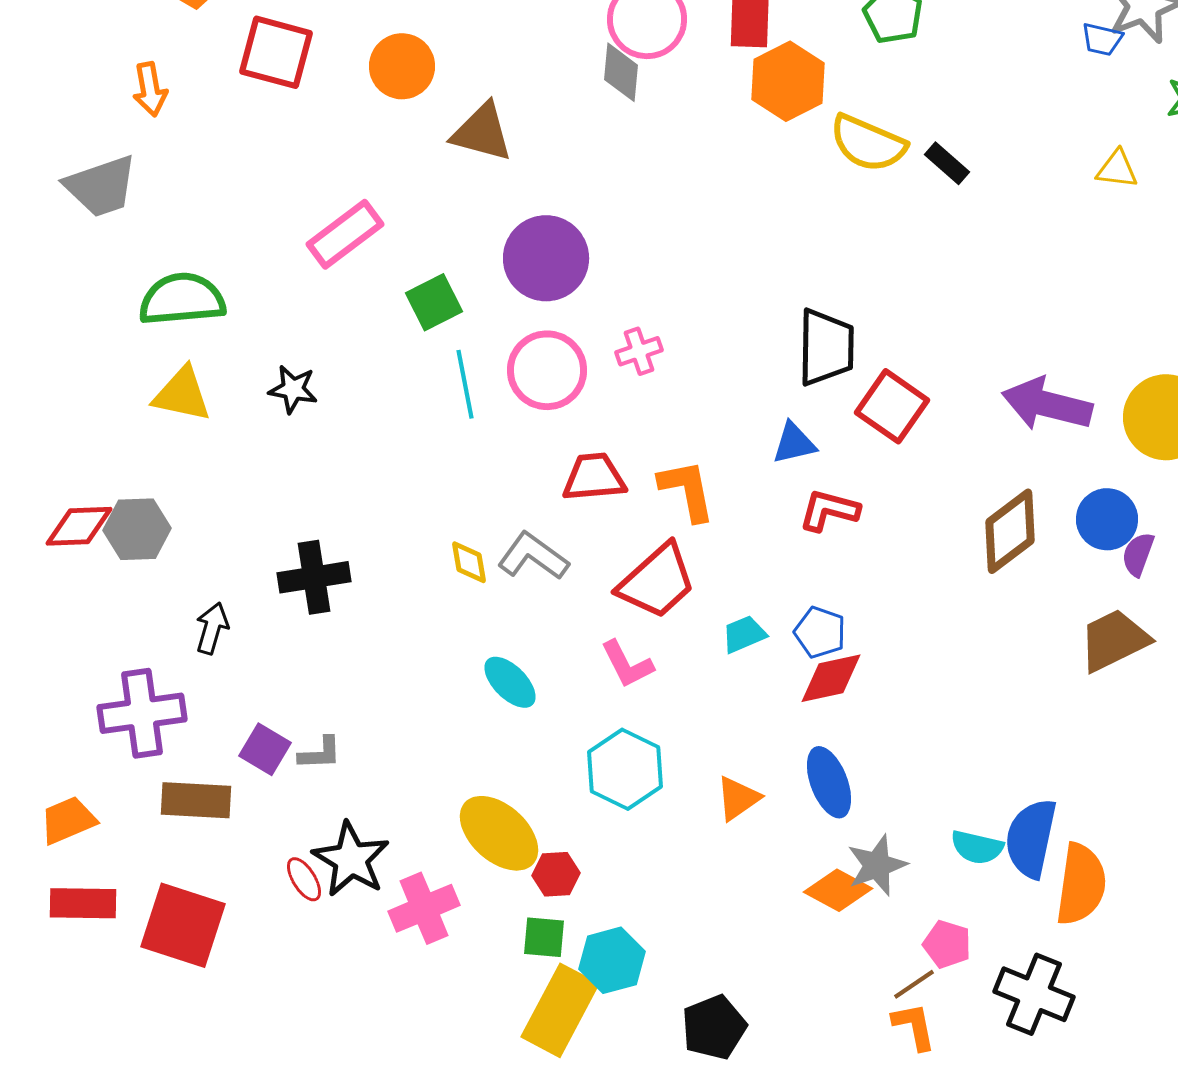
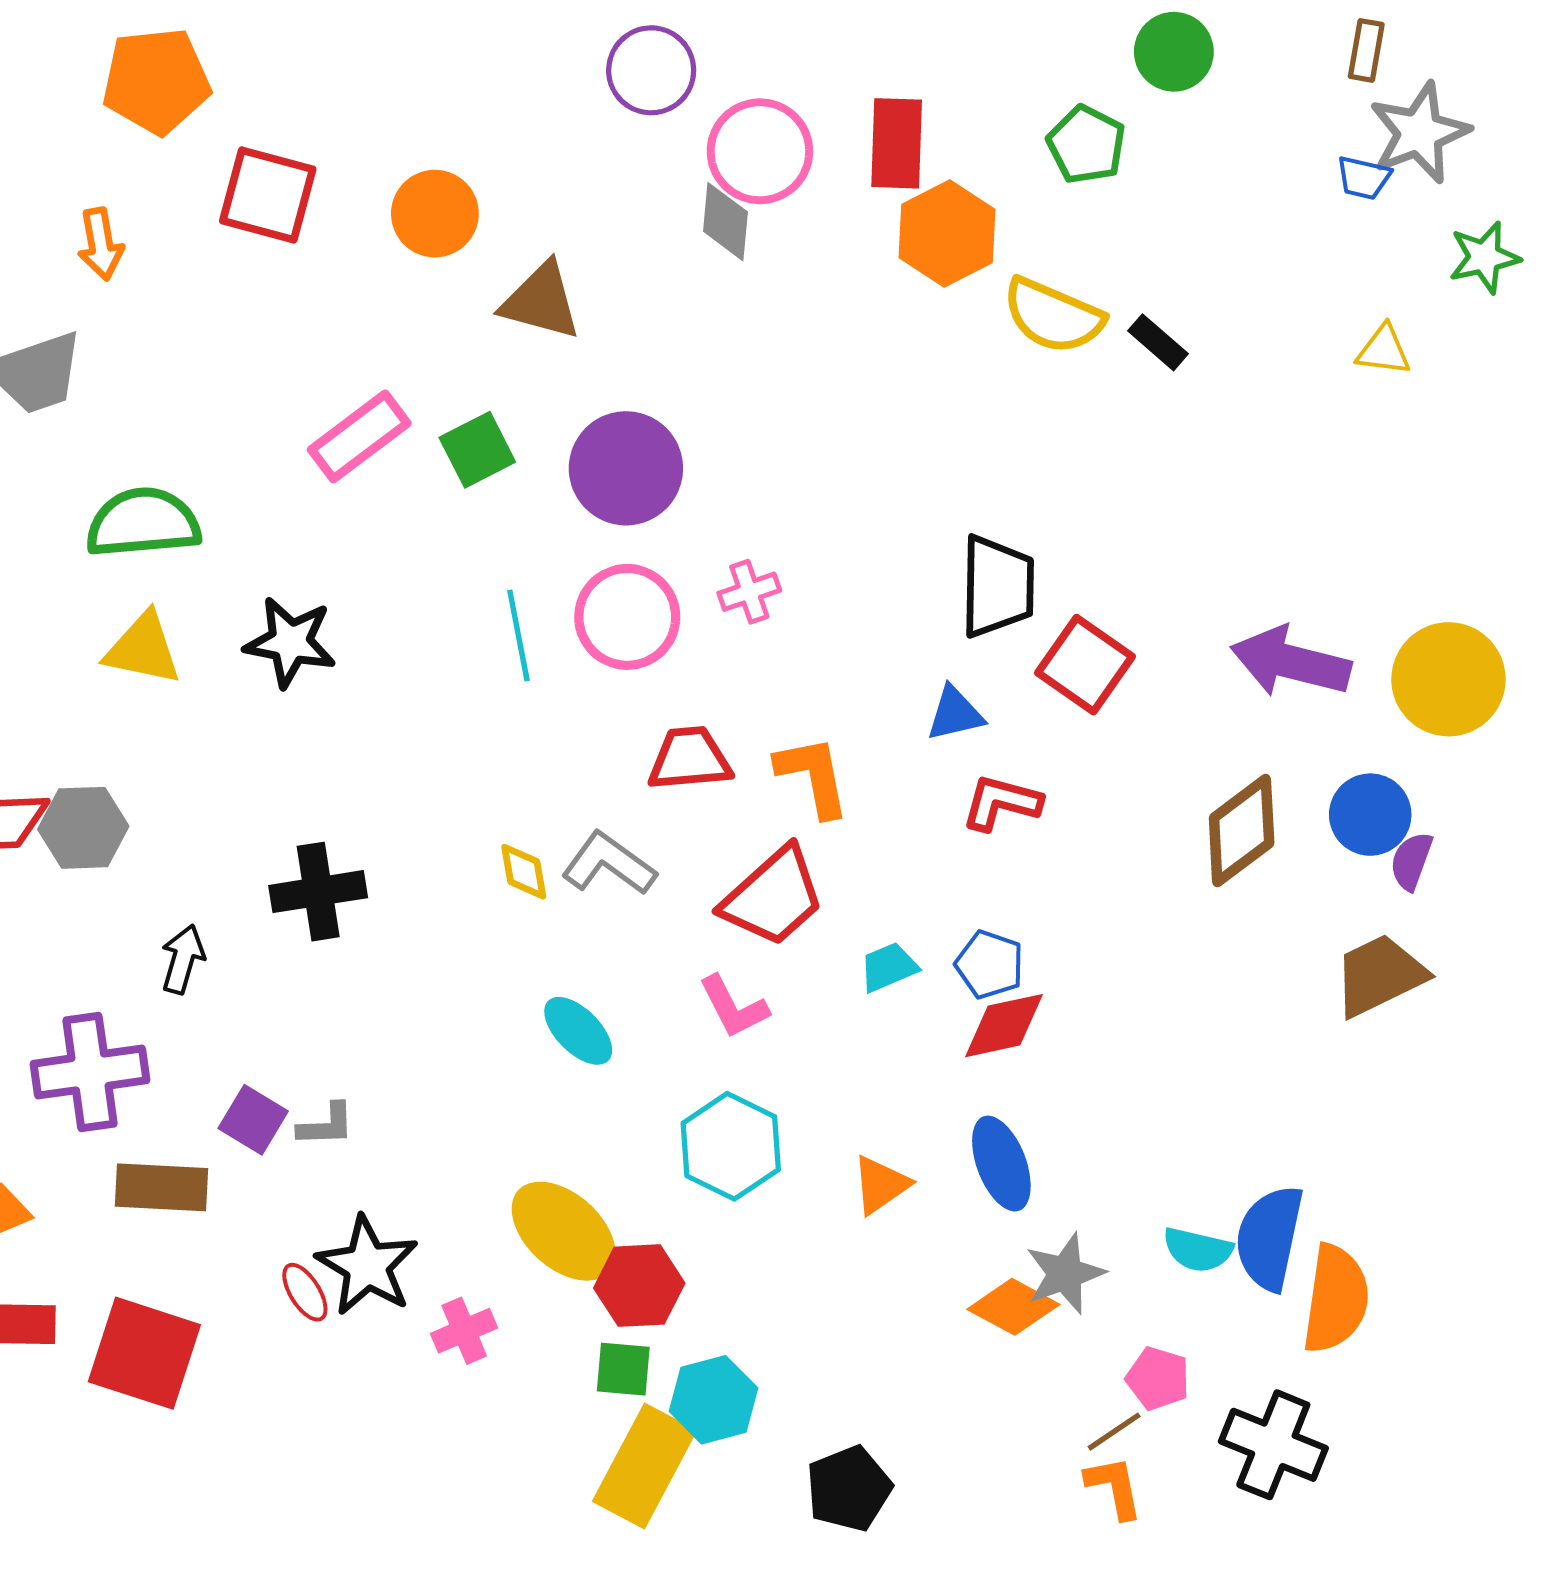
green square: (434, 302) -> (477, 450), moved
black star: (293, 389) -> (290, 642), size x1.4
red hexagon: (556, 874) -> (639, 1286), size x1.4
pink cross: (424, 908) -> (464, 1331), size x0.7

